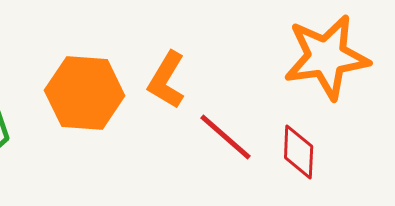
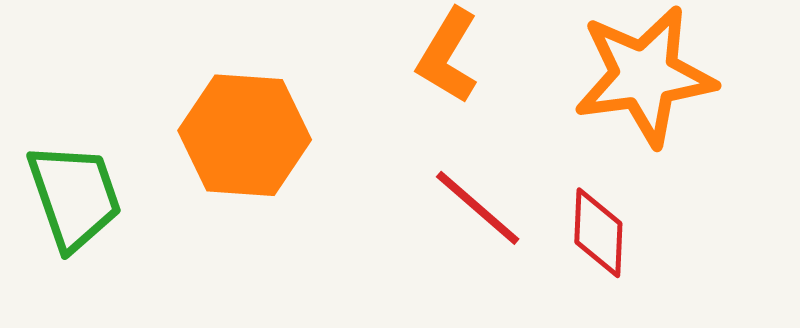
orange L-shape: (167, 80) -> (448, 56), moved

